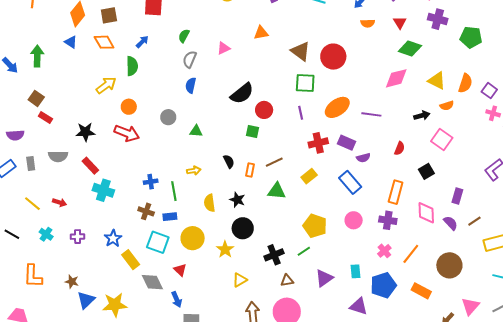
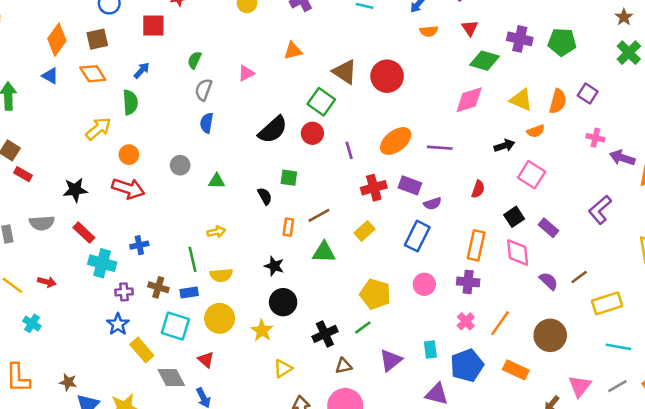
purple cross: (438, 19) -> (520, 39), moved
green square: (305, 83) -> (321, 102), moved, turned 35
purple square: (489, 91) -> (588, 94), moved
red circle: (264, 110) -> (312, 133), moved
black semicircle: (229, 161) -> (265, 196), moved
blue cross: (151, 182) -> (139, 245), moved
blue rectangle: (350, 182) -> (417, 236), turned 70
purple rectangle: (457, 196) -> (548, 228), moved, turned -63
yellow semicircle: (210, 203) -> (221, 275), moved, turned -84
pink diamond: (426, 213) -> (518, 253), moved
purple cross: (78, 237) -> (124, 292), moved

